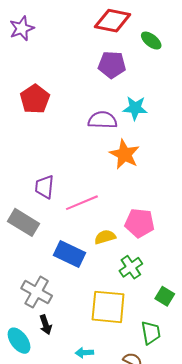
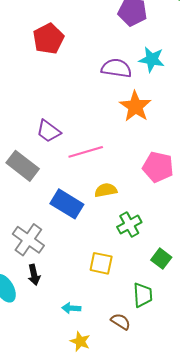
purple trapezoid: (44, 187) -> (48, 131), turned -65
pink pentagon: (140, 223) -> (158, 167), moved
yellow square: (108, 307) -> (101, 263), size x0.6

